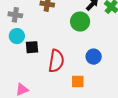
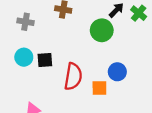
cyan circle: (17, 36) -> (24, 57), moved
orange square: (78, 81) -> (99, 88), moved

